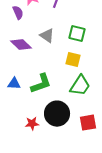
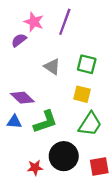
purple semicircle: (18, 13) -> (19, 40), turned -104
purple diamond: (21, 45) -> (22, 98), moved

